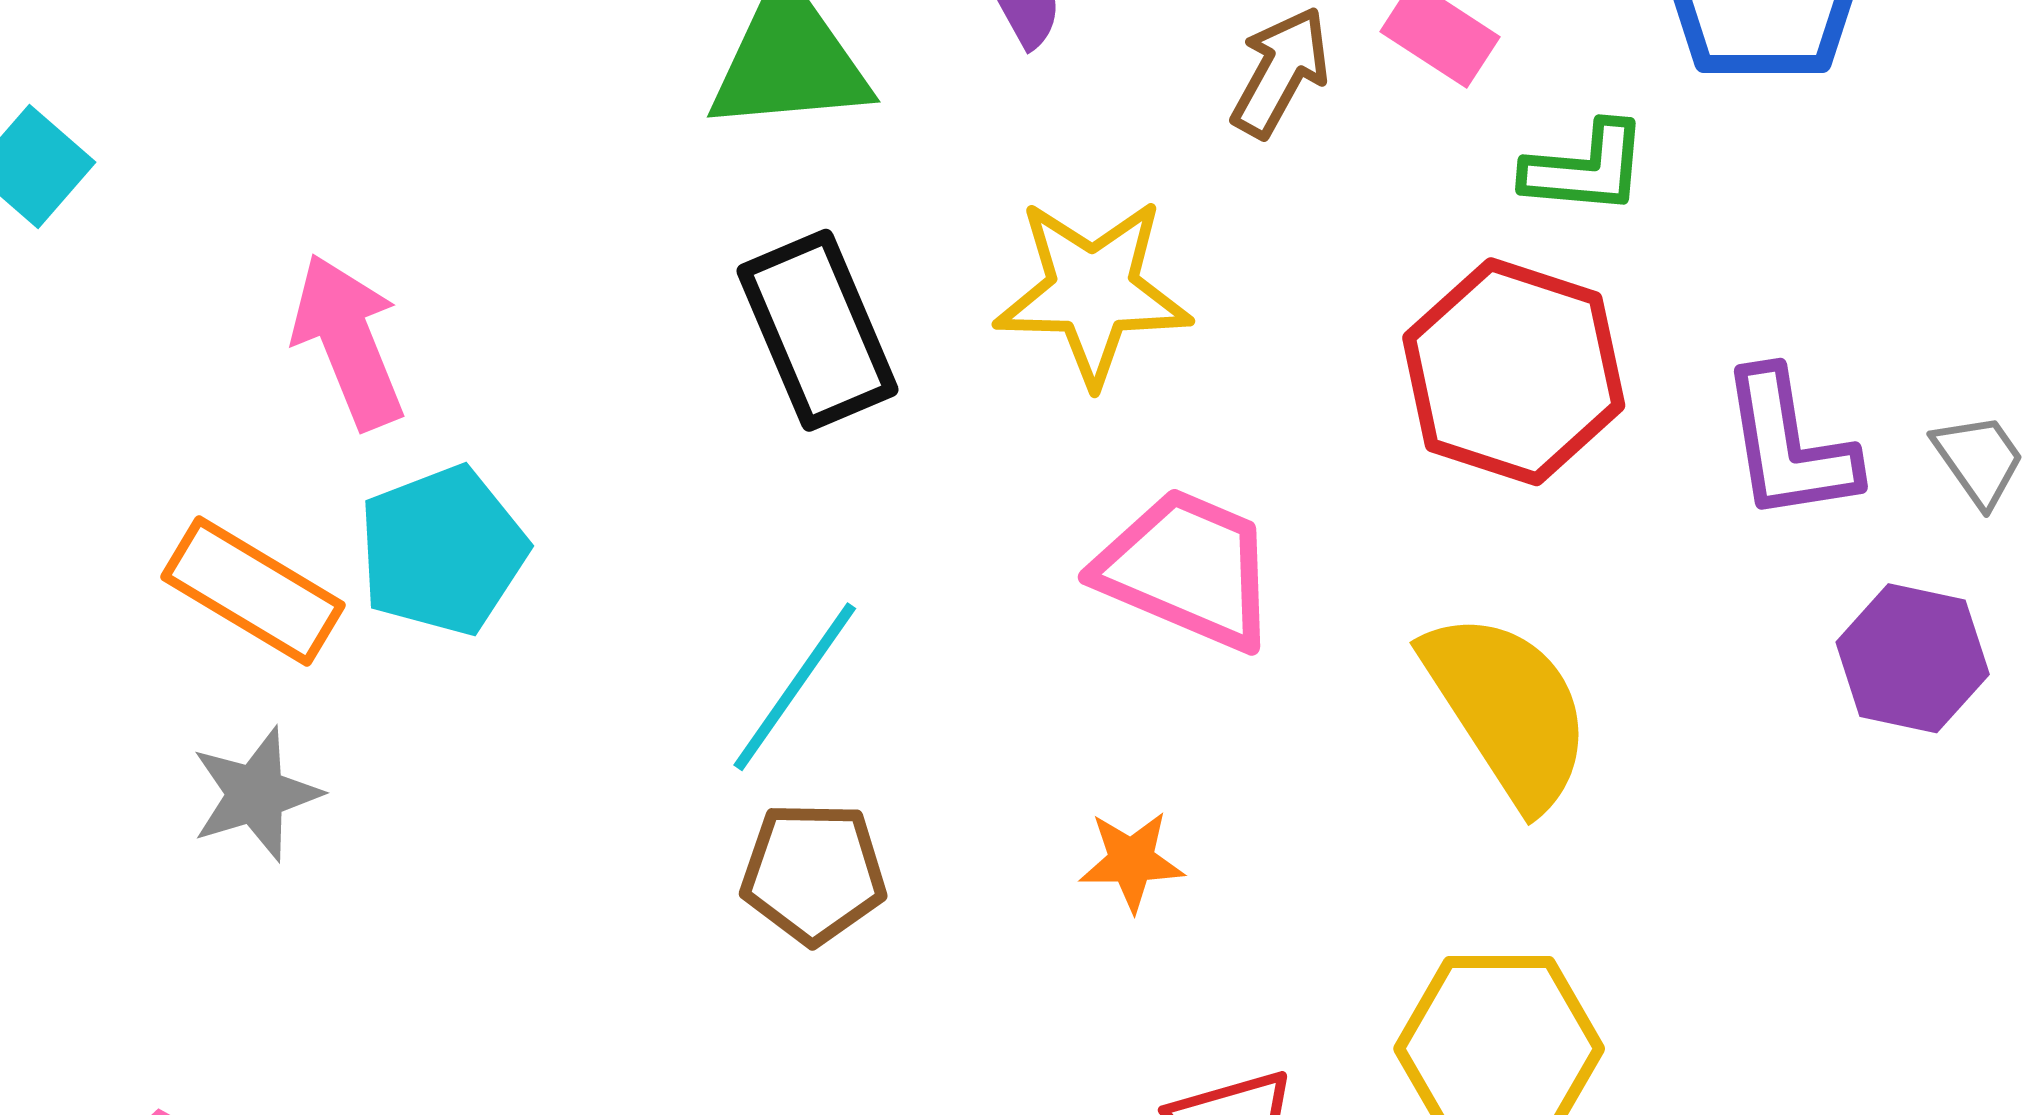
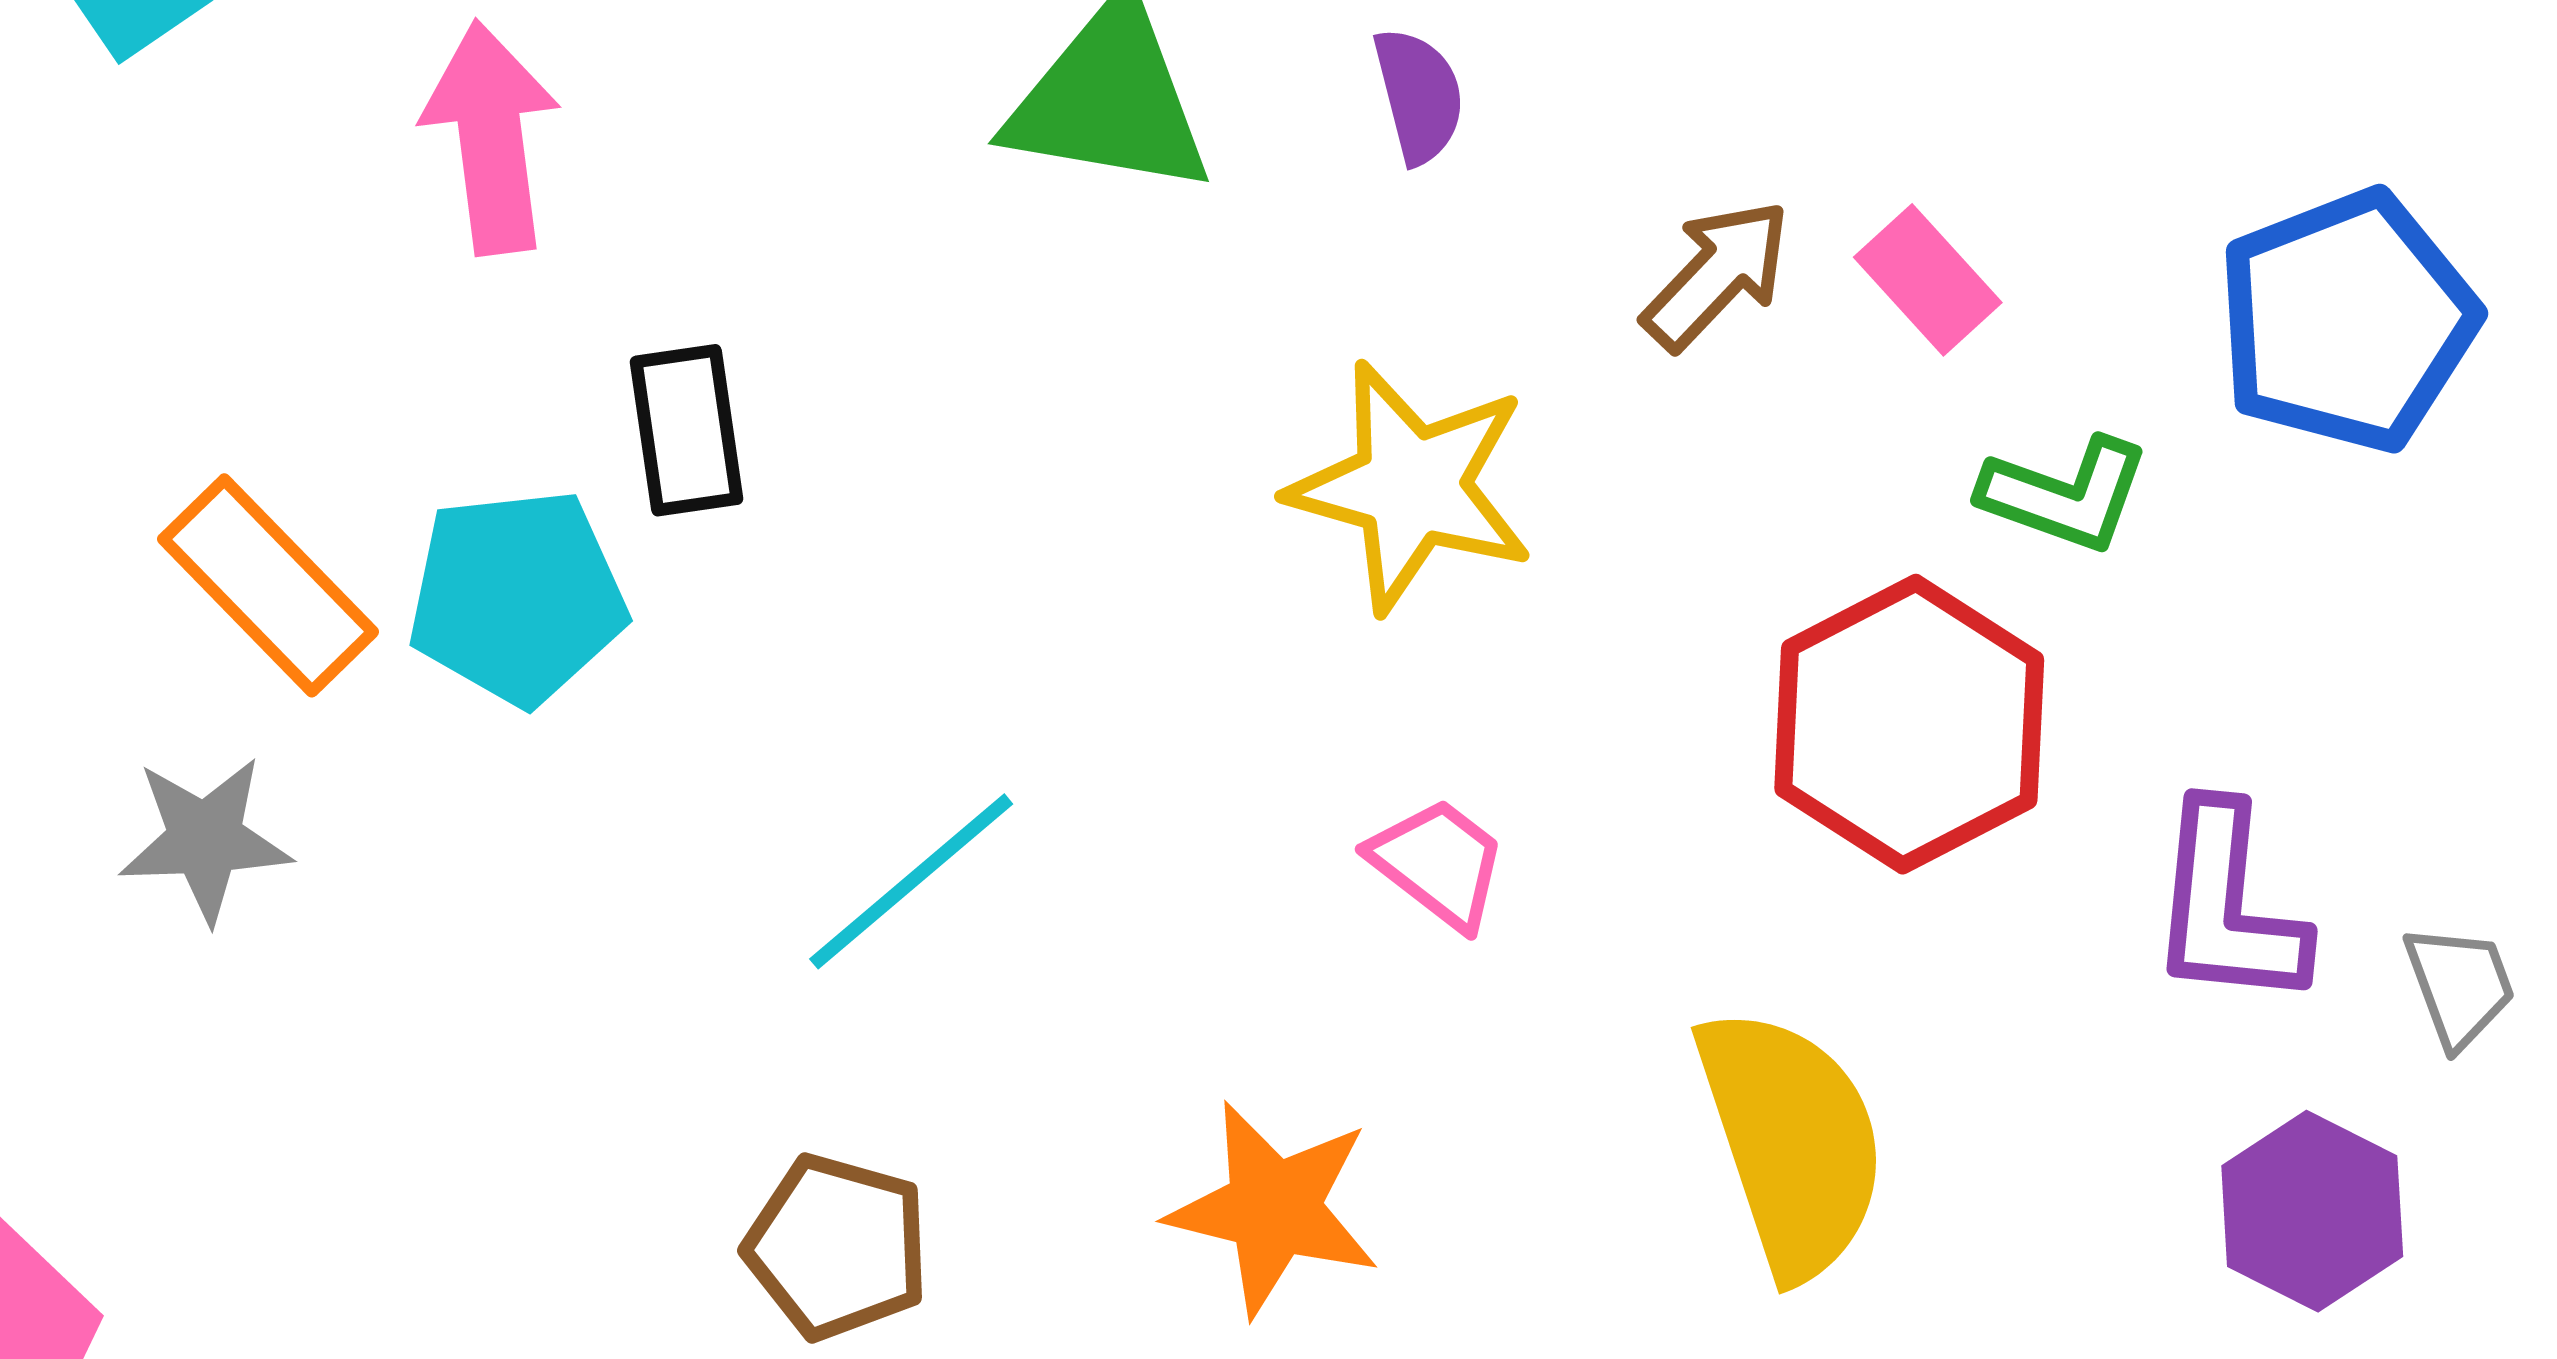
black rectangle: (817, 330) -> (686, 430), moved, size x0.7
pink arrow: (348, 342) -> (491, 138), moved
pink trapezoid: (1187, 569) -> (1438, 863), size x0.6
orange star: (1131, 861) -> (1274, 1208), size x1.6
brown pentagon: (814, 873) -> (837, 1247), moved

